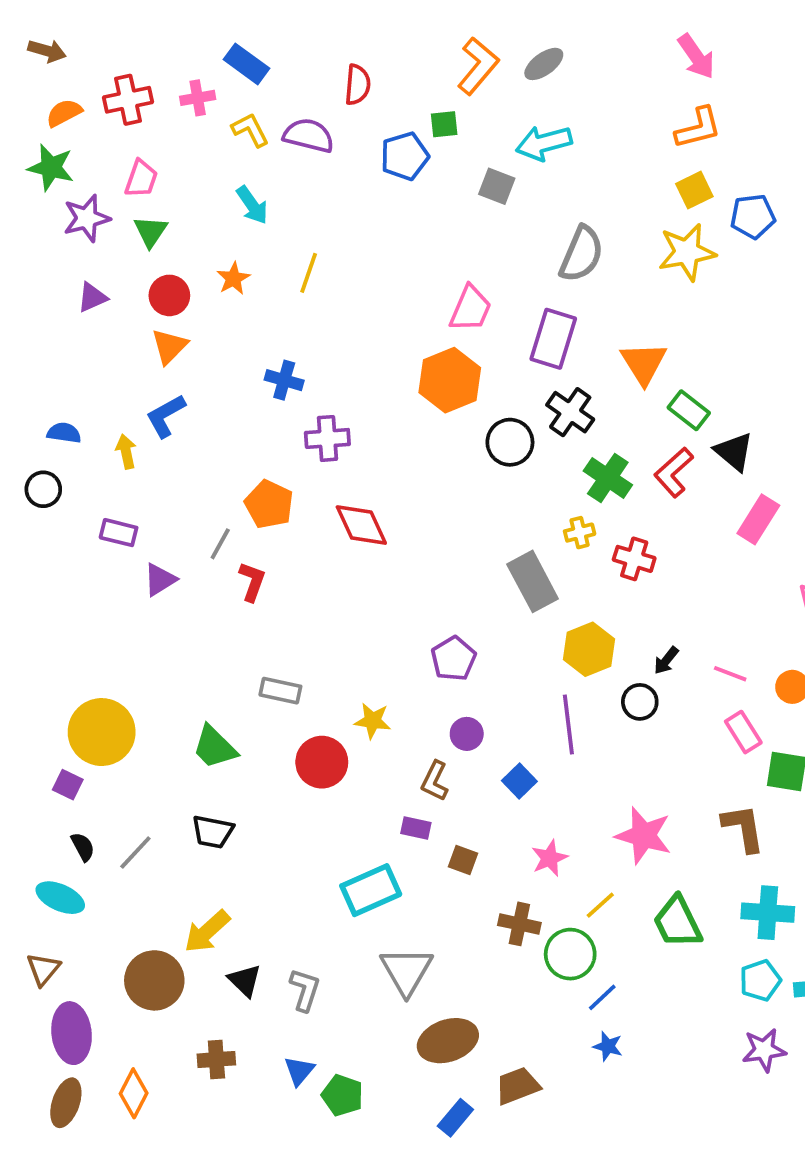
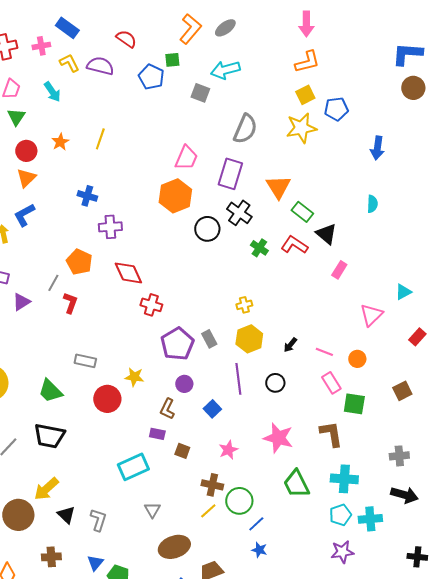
pink arrow: (696, 56) -> (306, 24), turned 35
red semicircle: (358, 85) -> (126, 39), turned -60
blue pentagon: (405, 156) -> (151, 77), turned -30
cyan arrow: (252, 205) -> (52, 92), moved
red L-shape: (674, 472) -> (294, 245), turned 76
green cross: (608, 478) -> (259, 248), size x0.7
pink rectangle: (758, 519) -> (339, 270), size x0.7
yellow cross: (580, 533) -> (244, 305), moved
red cross: (634, 559) -> (151, 305), moved
gray rectangle: (533, 581) -> (209, 339), moved, size x0.6
purple pentagon: (454, 659) -> (177, 344), size x1.4
black circle: (640, 702) -> (275, 383), moved
black trapezoid: (213, 832) -> (49, 436), size x1.4
yellow line: (600, 905) -> (208, 511), moved
gray triangle: (406, 971) -> (152, 510), size x0.6

